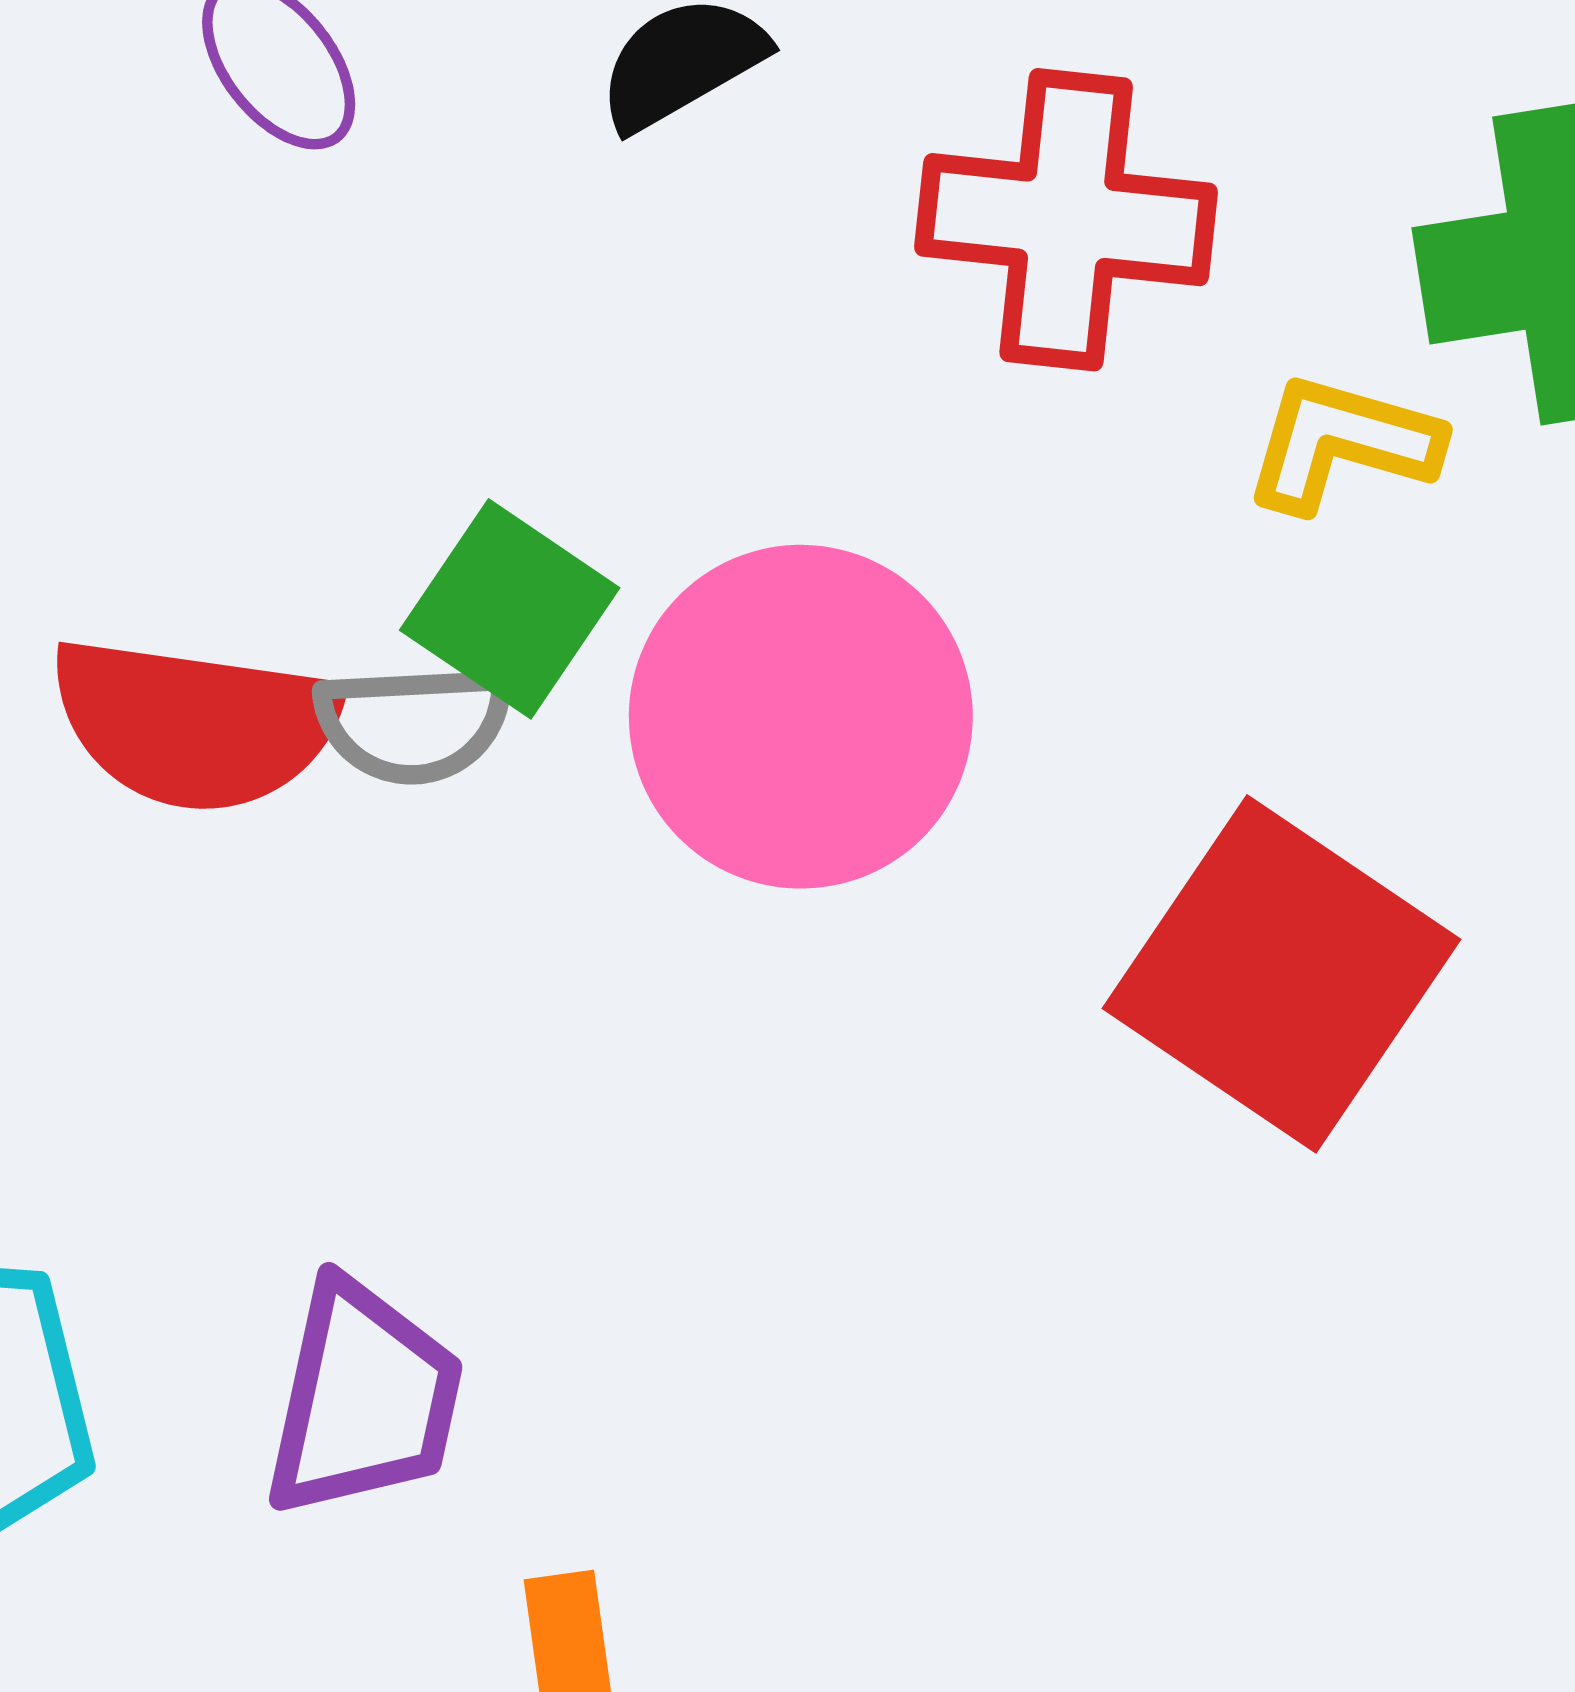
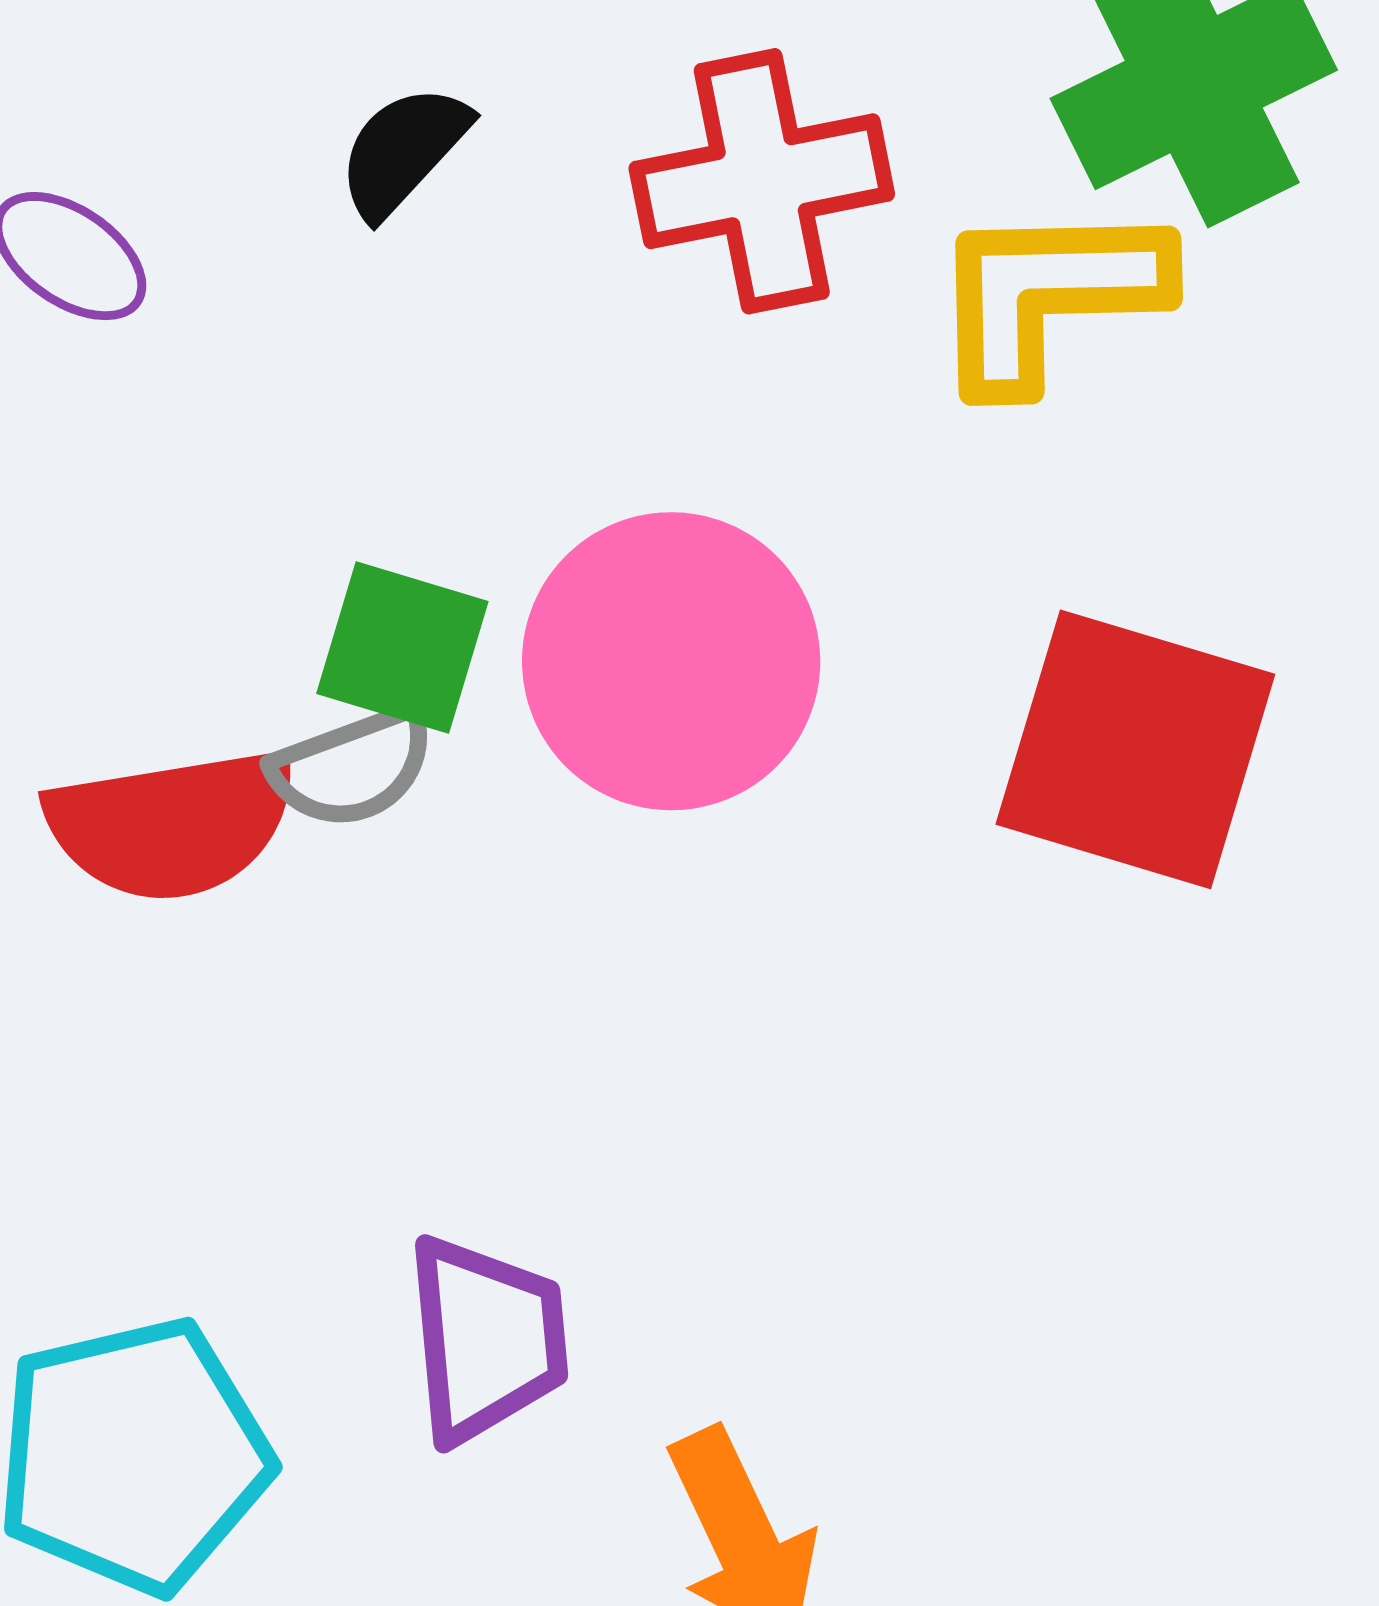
yellow L-shape: (1342, 443) -> (1048, 295), size x1.5

